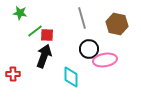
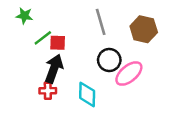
pink ellipse: (105, 60) -> (129, 74), turned -30
red cross: (13, 74) -> (48, 91), moved

